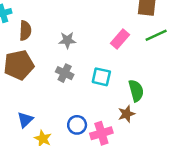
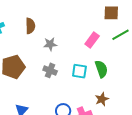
brown semicircle: (25, 31) -> (30, 26), moved
green semicircle: (136, 91) -> (101, 69), moved

